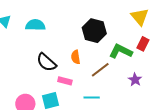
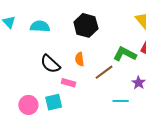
black hexagon: (94, 31) -> (86, 25), moved
cyan line: (92, 98) -> (121, 101), moved

